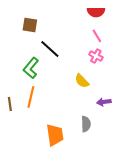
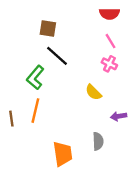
brown square: (30, 25) -> (48, 28), moved

